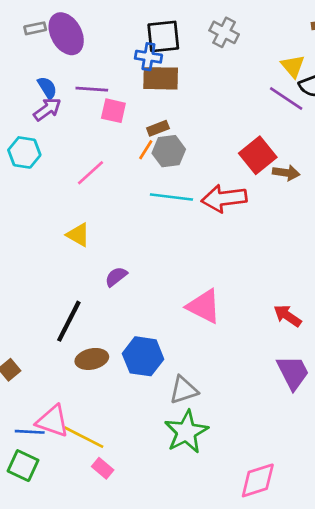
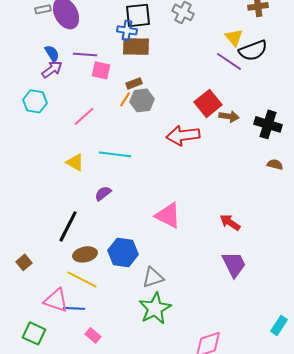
cyan line: (171, 197) -> (115, 154), moved
blue line: (30, 432) -> (74, 308), moved
yellow line: (84, 437) -> (82, 279), moved

